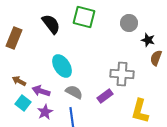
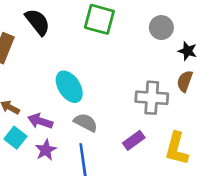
black semicircle: (51, 24) -> (38, 22), moved
brown semicircle: (156, 58) -> (185, 81), moved
purple rectangle: (105, 96) -> (134, 140), moved

